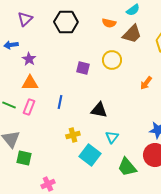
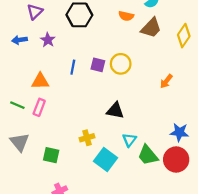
purple star: (29, 59) -> (48, 40), moved
yellow circle: (112, 60) -> (121, 64), moved
blue line: (60, 102) -> (73, 67), moved
green square: (24, 158) -> (51, 155), moved
green trapezoid: (127, 167) -> (148, 155), moved

